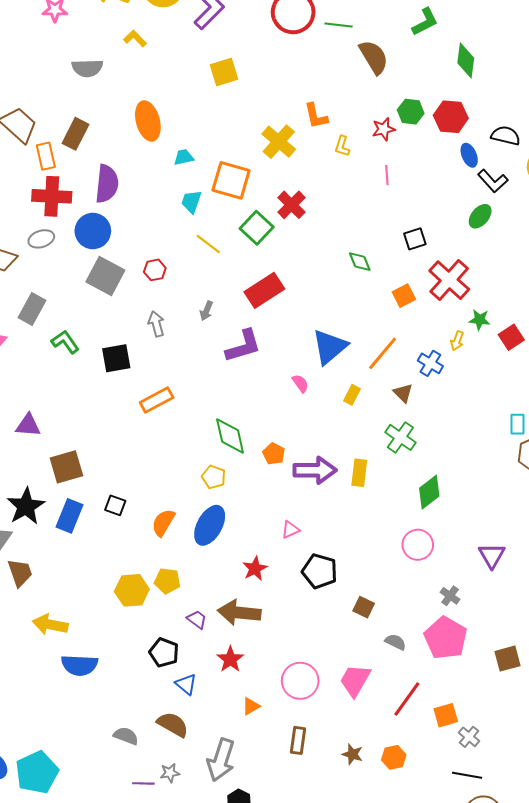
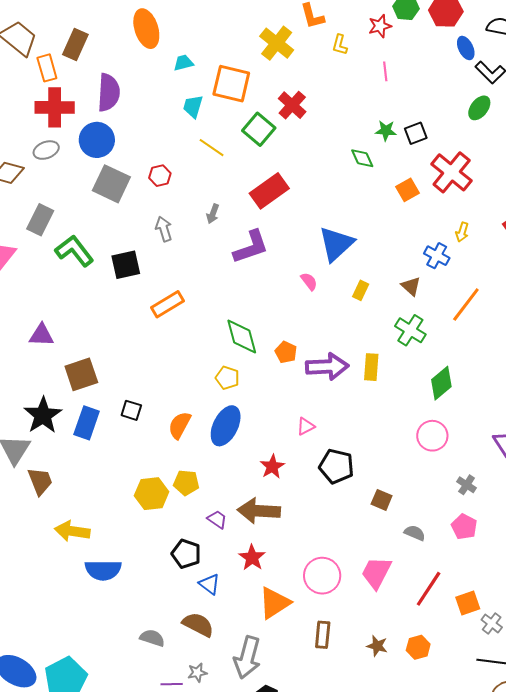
green star: (480, 320) -> (386, 131), moved
green L-shape: (65, 342) -> (74, 251), size x1.4
orange line: (383, 353) -> (466, 304), moved
pink pentagon: (446, 638) -> (464, 527), size x0.6
orange triangle: (251, 706) -> (274, 603), size x1.8

